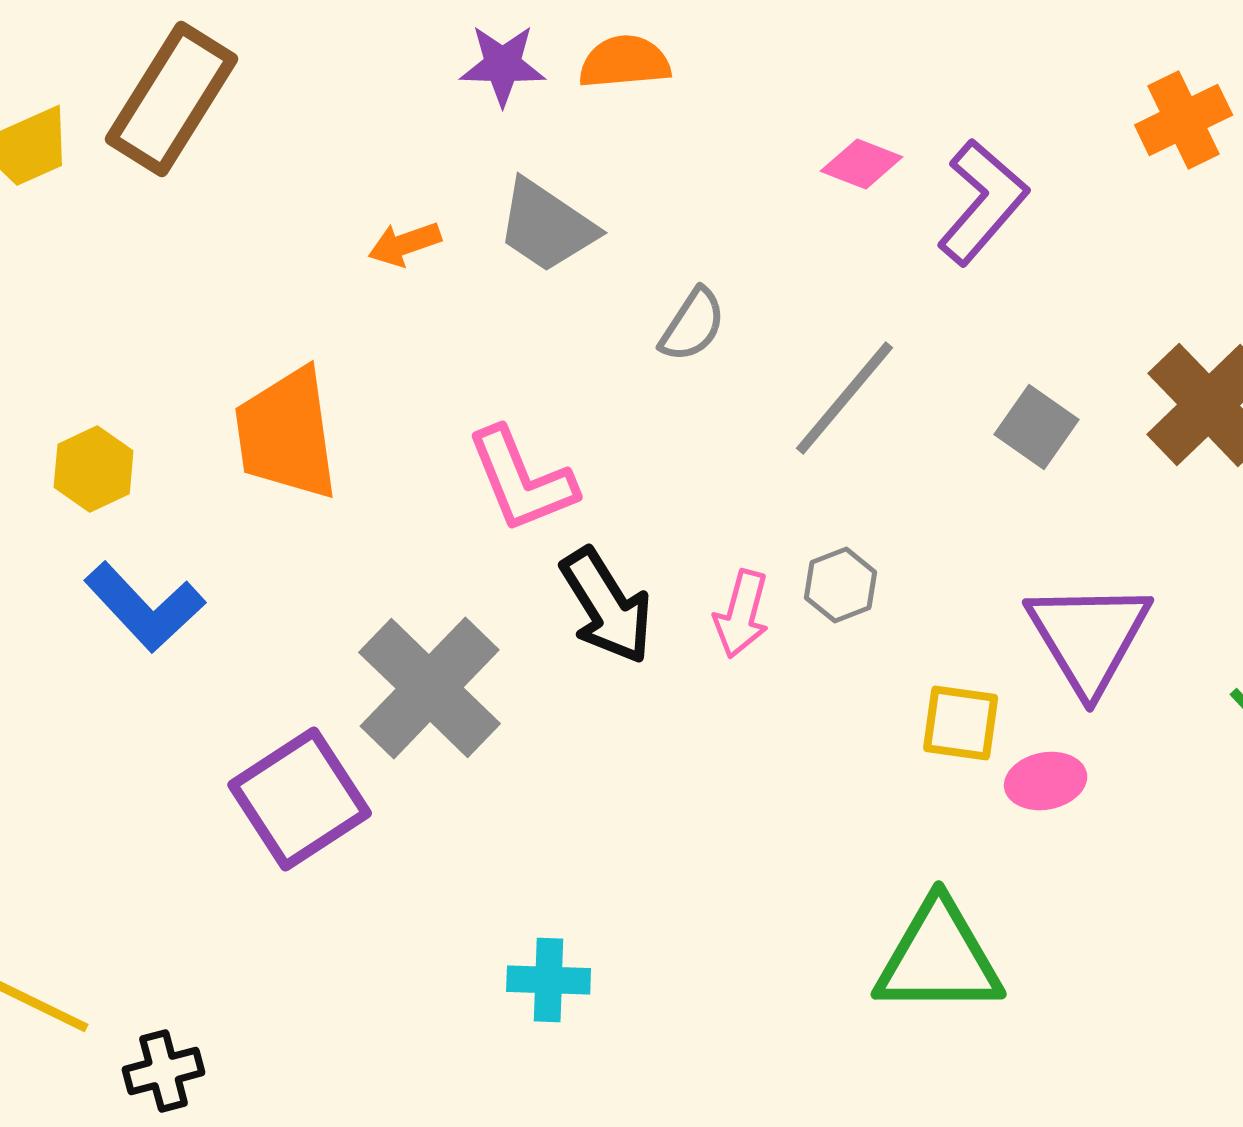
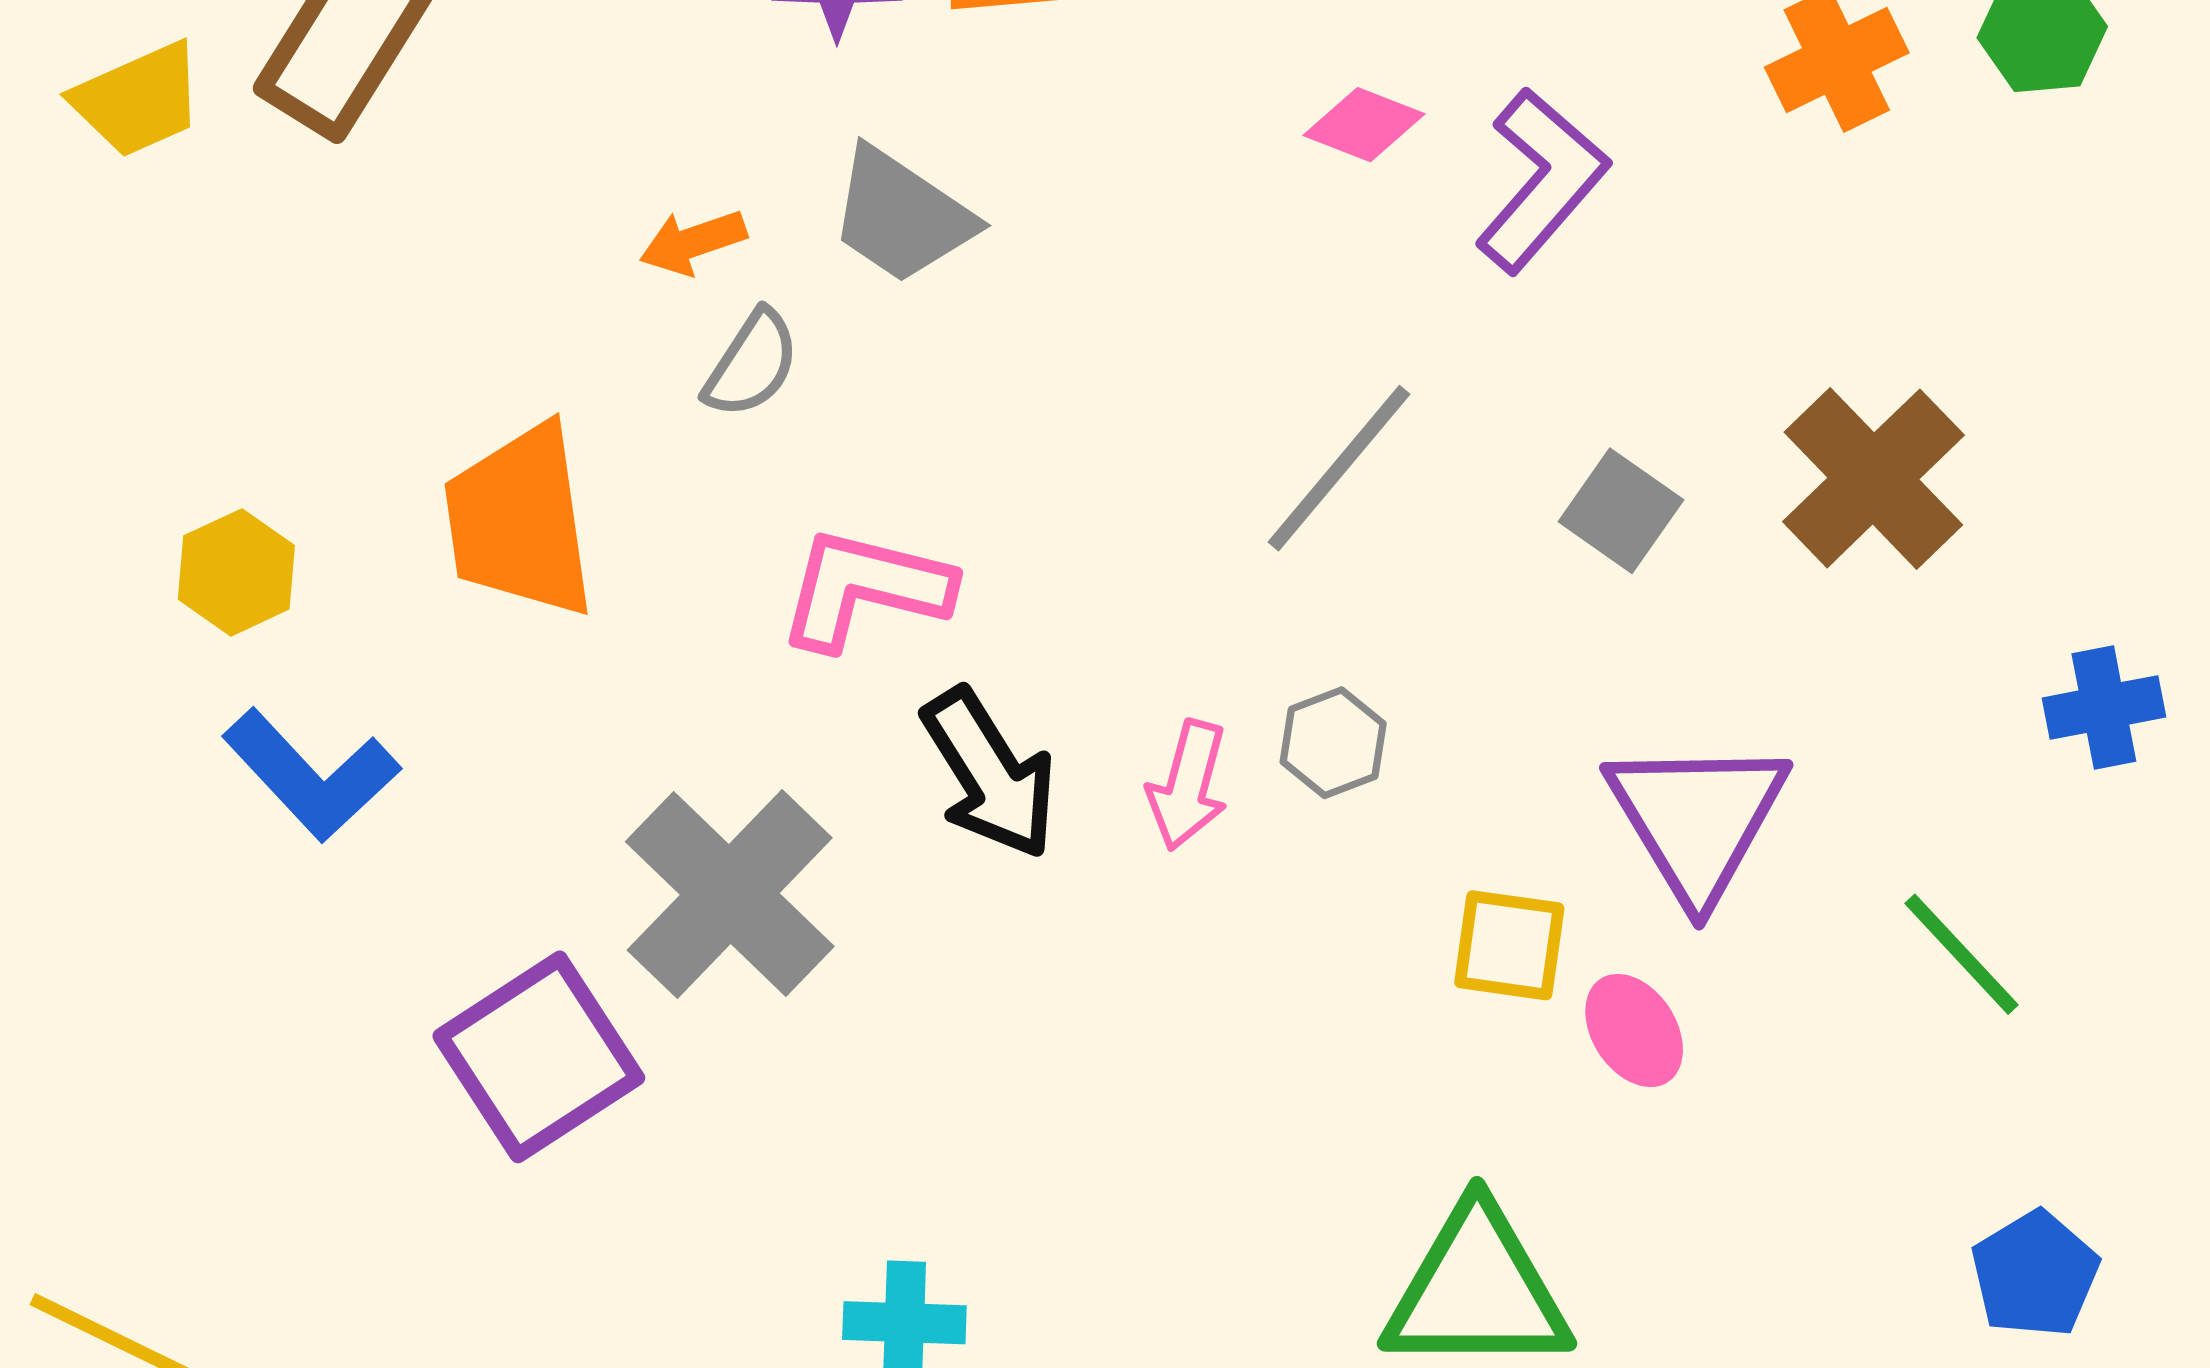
gray semicircle: (693, 325) -> (752, 364), moved
pink L-shape: (522, 480) -> (865, 589), turned 126
pink ellipse: (1046, 781) -> (1634, 1031), turned 68

